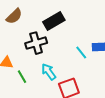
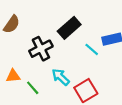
black rectangle: (54, 21) -> (69, 28), moved

